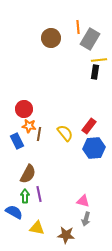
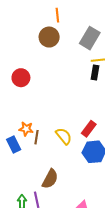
orange line: (78, 27) -> (57, 15), moved
red circle: (24, 109) -> (21, 78), moved
brown semicircle: (28, 174) -> (50, 179), moved

